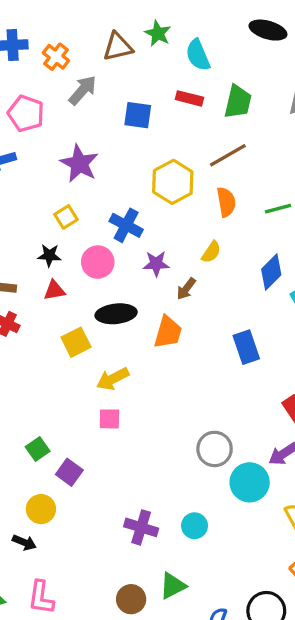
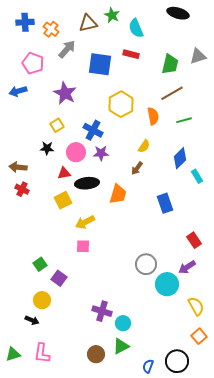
green trapezoid: (238, 102) -> (170, 64), moved
blue square: (138, 115) -> (100, 64), size x1.4
brown line: (228, 155) -> (172, 93), moved
purple star: (156, 264) -> (101, 153), moved
brown arrow: (186, 289) -> (137, 168), moved
red triangle: (54, 290) -> (64, 173), moved
cyan circle: (195, 526) -> (123, 323), moved

